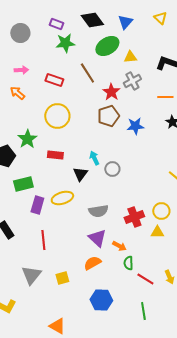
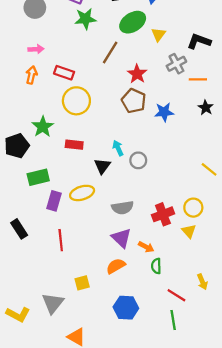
yellow triangle: (130, 57) -> (158, 35), turned -48
brown line: (87, 73) -> (110, 52), turned 65
red rectangle: (54, 80) -> (64, 73), moved
gray cross: (132, 81) -> (176, 64), moved
orange arrow: (17, 93) -> (31, 75), turned 63
brown pentagon: (108, 116) -> (134, 101), turned -30
yellow triangle: (157, 232) -> (189, 231), turned 48
gray triangle: (31, 275) -> (53, 303), moved
red line: (145, 279) -> (176, 295), moved

